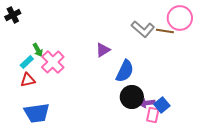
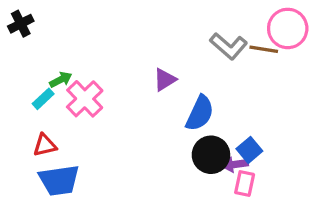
green arrow: (38, 50) -> (61, 80), turned -88
red triangle: (28, 80) -> (45, 145), moved
blue square: (162, 105) -> (249, 150), moved

